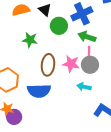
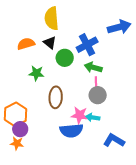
pink star: (71, 64) -> (80, 115), moved
blue semicircle: (39, 91) -> (71, 131), moved
purple circle: (14, 117) -> (20, 129), moved

